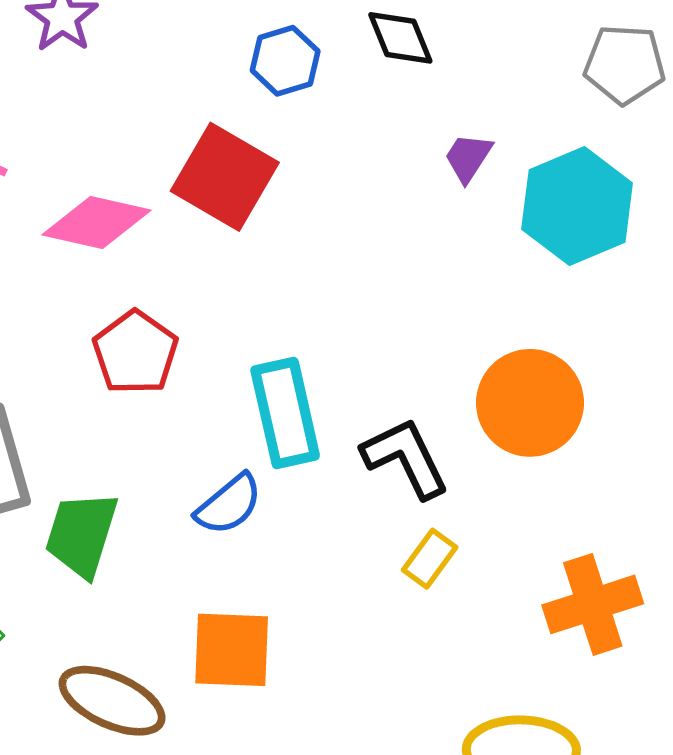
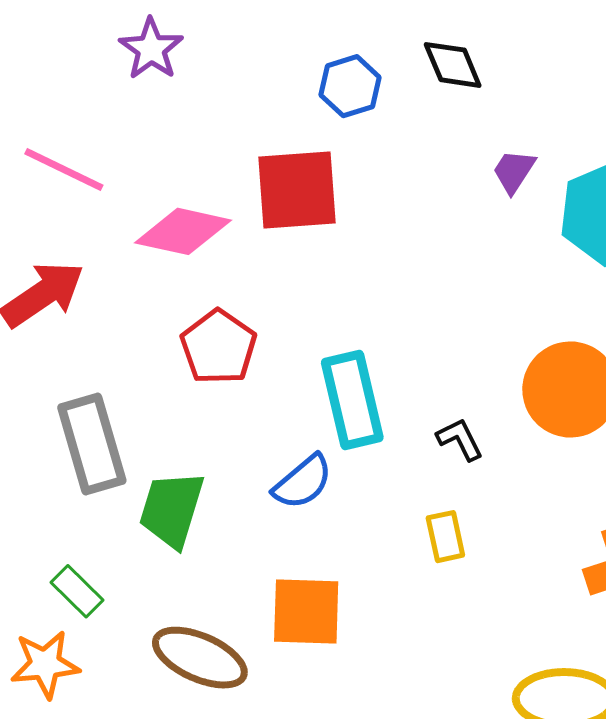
red square: (225, 177) -> (297, 190), turned -34
black L-shape: (406, 458) -> (460, 439), size x0.6
yellow rectangle: (430, 559) -> (445, 537), moved, turned -48

